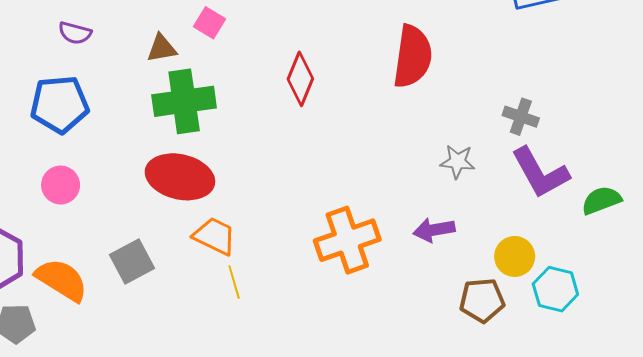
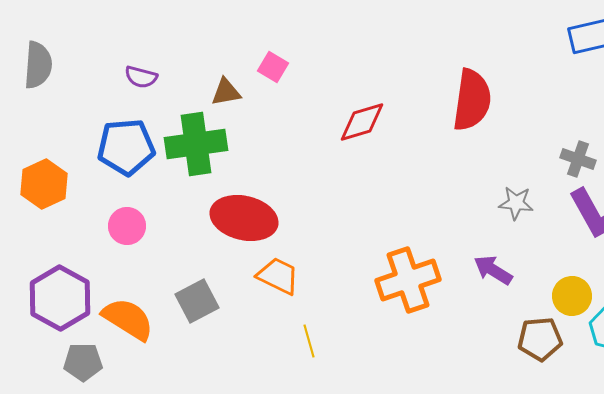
red diamond: (300, 79) -> (362, 122), turned 51
green cross: (184, 101) -> (196, 144), moved
purple arrow: (434, 230) -> (493, 270), turned 42
yellow line: (234, 282) -> (309, 341), moved

